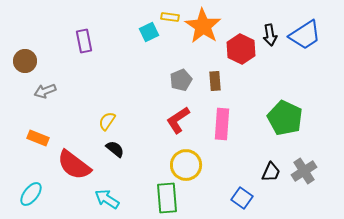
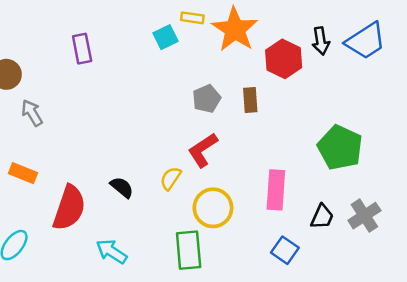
gray arrow: (45, 91) -> (32, 113), turned 80
yellow semicircle: (107, 121) -> (171, 178), moved
pink rectangle: (222, 124) -> (276, 190), moved
red semicircle: (74, 165) -> (69, 208), turned -108

